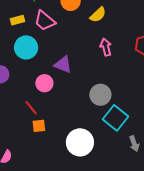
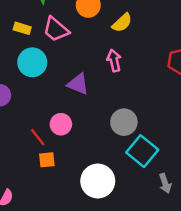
yellow rectangle: (18, 20) -> (22, 28), turned 32
pink arrow: (106, 47) -> (114, 60), moved
pink circle: (44, 83) -> (61, 124), moved

